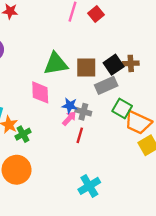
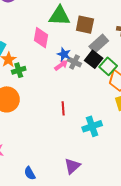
black square: (114, 65) -> (94, 59), moved, turned -30
gray rectangle: (106, 85) -> (99, 44), turned -30
red line: (80, 135) -> (63, 108), moved, turned -32
cyan cross: (89, 186) -> (92, 126), moved

